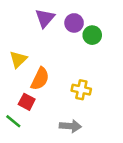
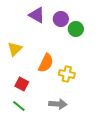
purple triangle: (45, 18) -> (37, 15), turned -42
orange semicircle: (40, 79) -> (46, 63), moved
green line: (13, 121) -> (19, 106), moved

